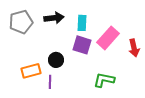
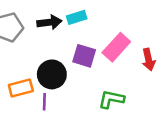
cyan rectangle: (82, 23) -> (77, 17), moved, turned 70
black circle: (56, 60) -> (52, 74), size x1.5

